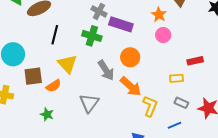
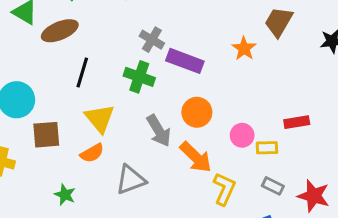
pink circle: (163, 35) -> (242, 135), moved
orange semicircle: (53, 86) -> (92, 153), moved
gray triangle: (89, 103) -> (131, 180), turned 30

